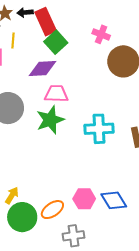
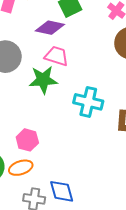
pink hexagon: (84, 199) -> (27, 140), moved
blue diamond: (114, 200) -> (62, 191), moved

